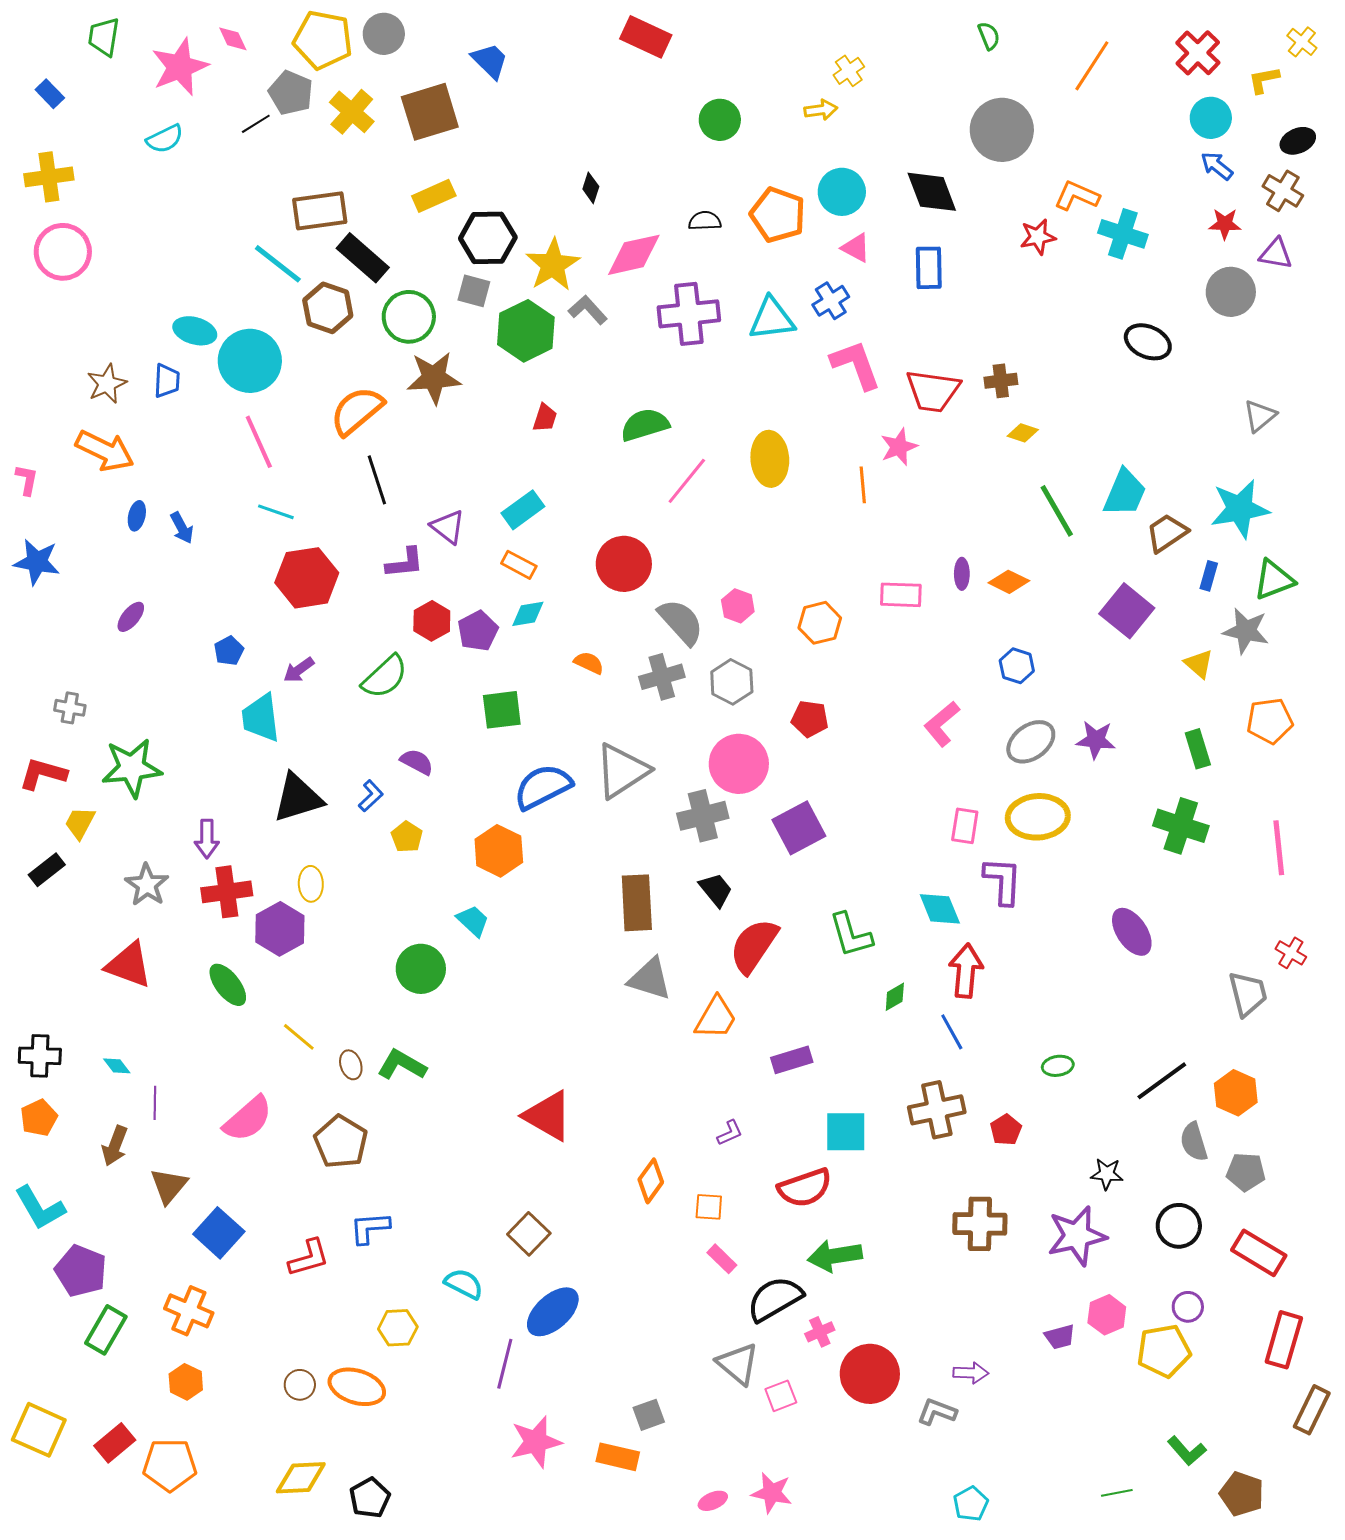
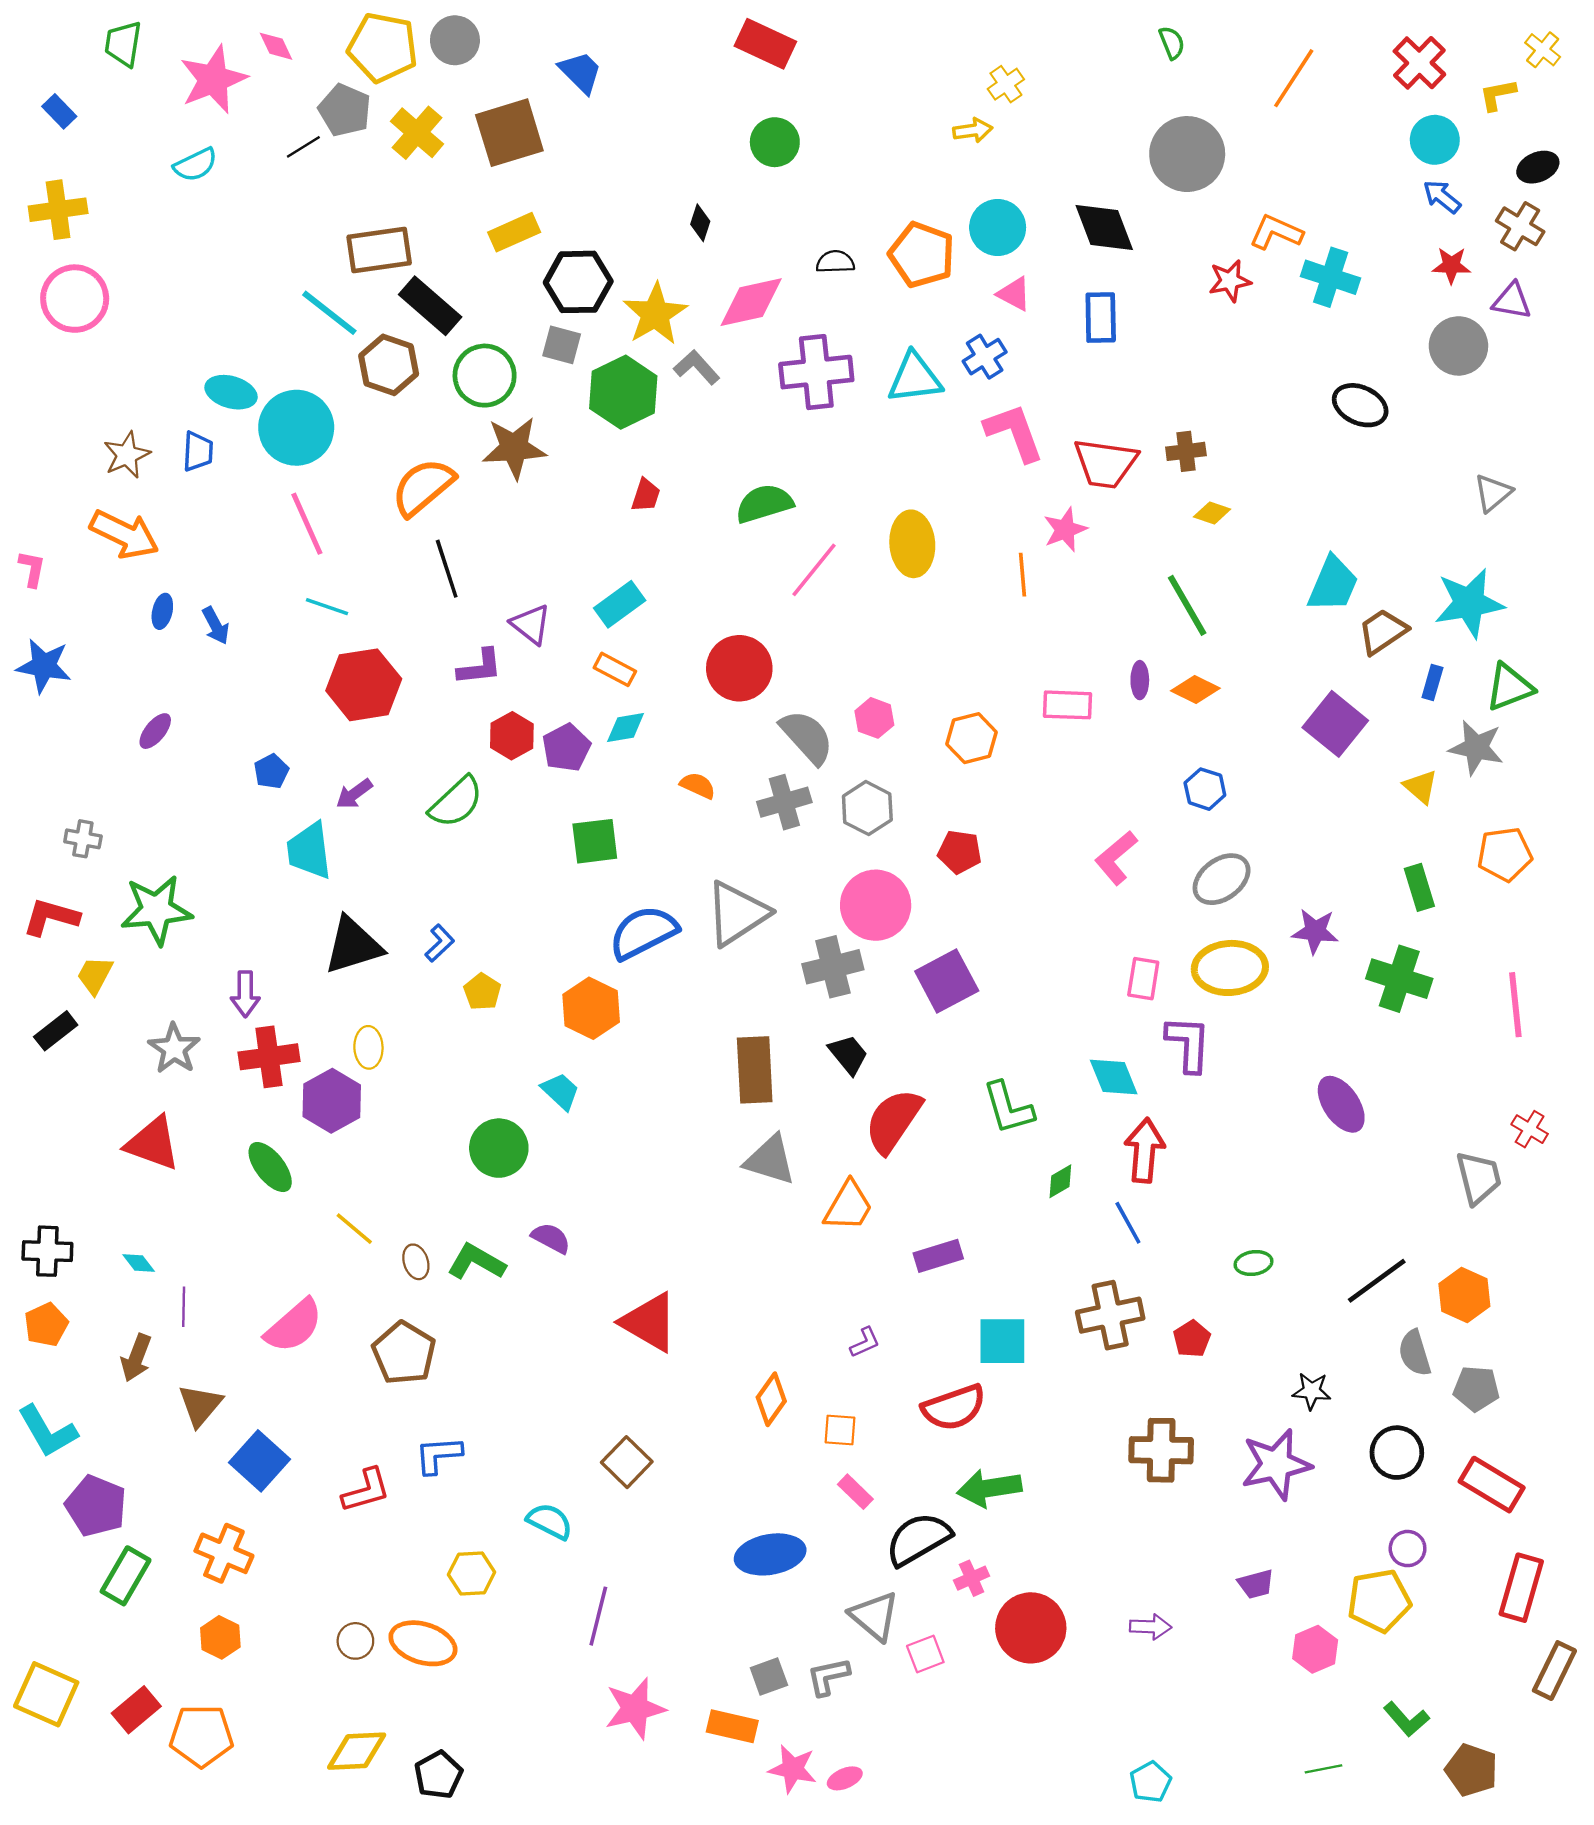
green circle: (720, 120) -> (775, 142), moved
green line: (1057, 511) -> (1187, 605), moved
purple star: (1096, 740) -> (1315, 931), moved
purple semicircle: (417, 762) -> (551, 1238), moved
blue ellipse: (553, 1312) -> (770, 1554), moved, turned 32
pink hexagon: (1107, 1315) -> (1315, 1649), moved
gray L-shape: (937, 1412) -> (828, 1676), moved, turned -33
pink star: (772, 1493) -> (793, 1769), moved

